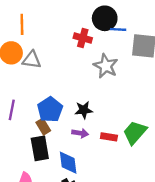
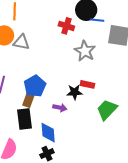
black star: (84, 110) -> (75, 92), moved
brown rectangle: (43, 127) -> (28, 100), turned 48
red rectangle: (109, 137) -> (87, 84), moved

